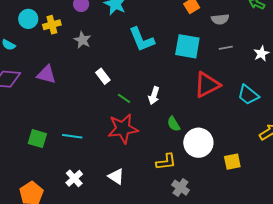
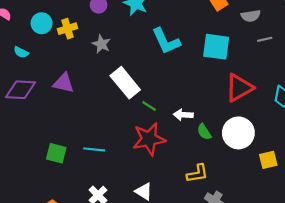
gray line: (226, 48) -> (265, 39), moved
white rectangle: (103, 76) -> (125, 83), size x1.8
white arrow: (154, 96) -> (183, 115), moved, turned 78
white circle: (198, 143) -> (238, 133), moved
yellow square: (232, 162) -> (268, 160), moved

